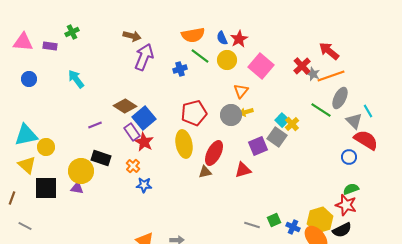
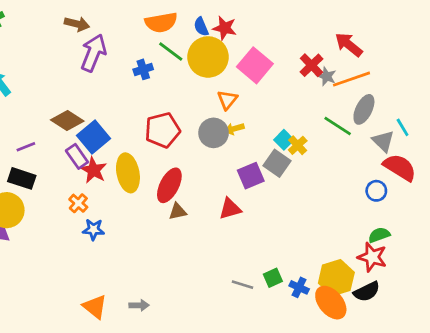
red star: (239, 39) -> (225, 28), turned -30
yellow circle: (227, 60) -> (208, 57), size x1.5
yellow ellipse: (184, 144) -> (128, 173), moved
red ellipse: (214, 153) -> (169, 185), moved
black rectangle: (101, 158) -> (22, 178), moved

